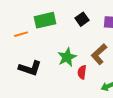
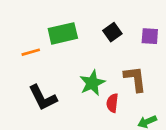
brown L-shape: (99, 54) -> (135, 79), turned 125
black L-shape: (30, 68) -> (43, 98), turned 45

